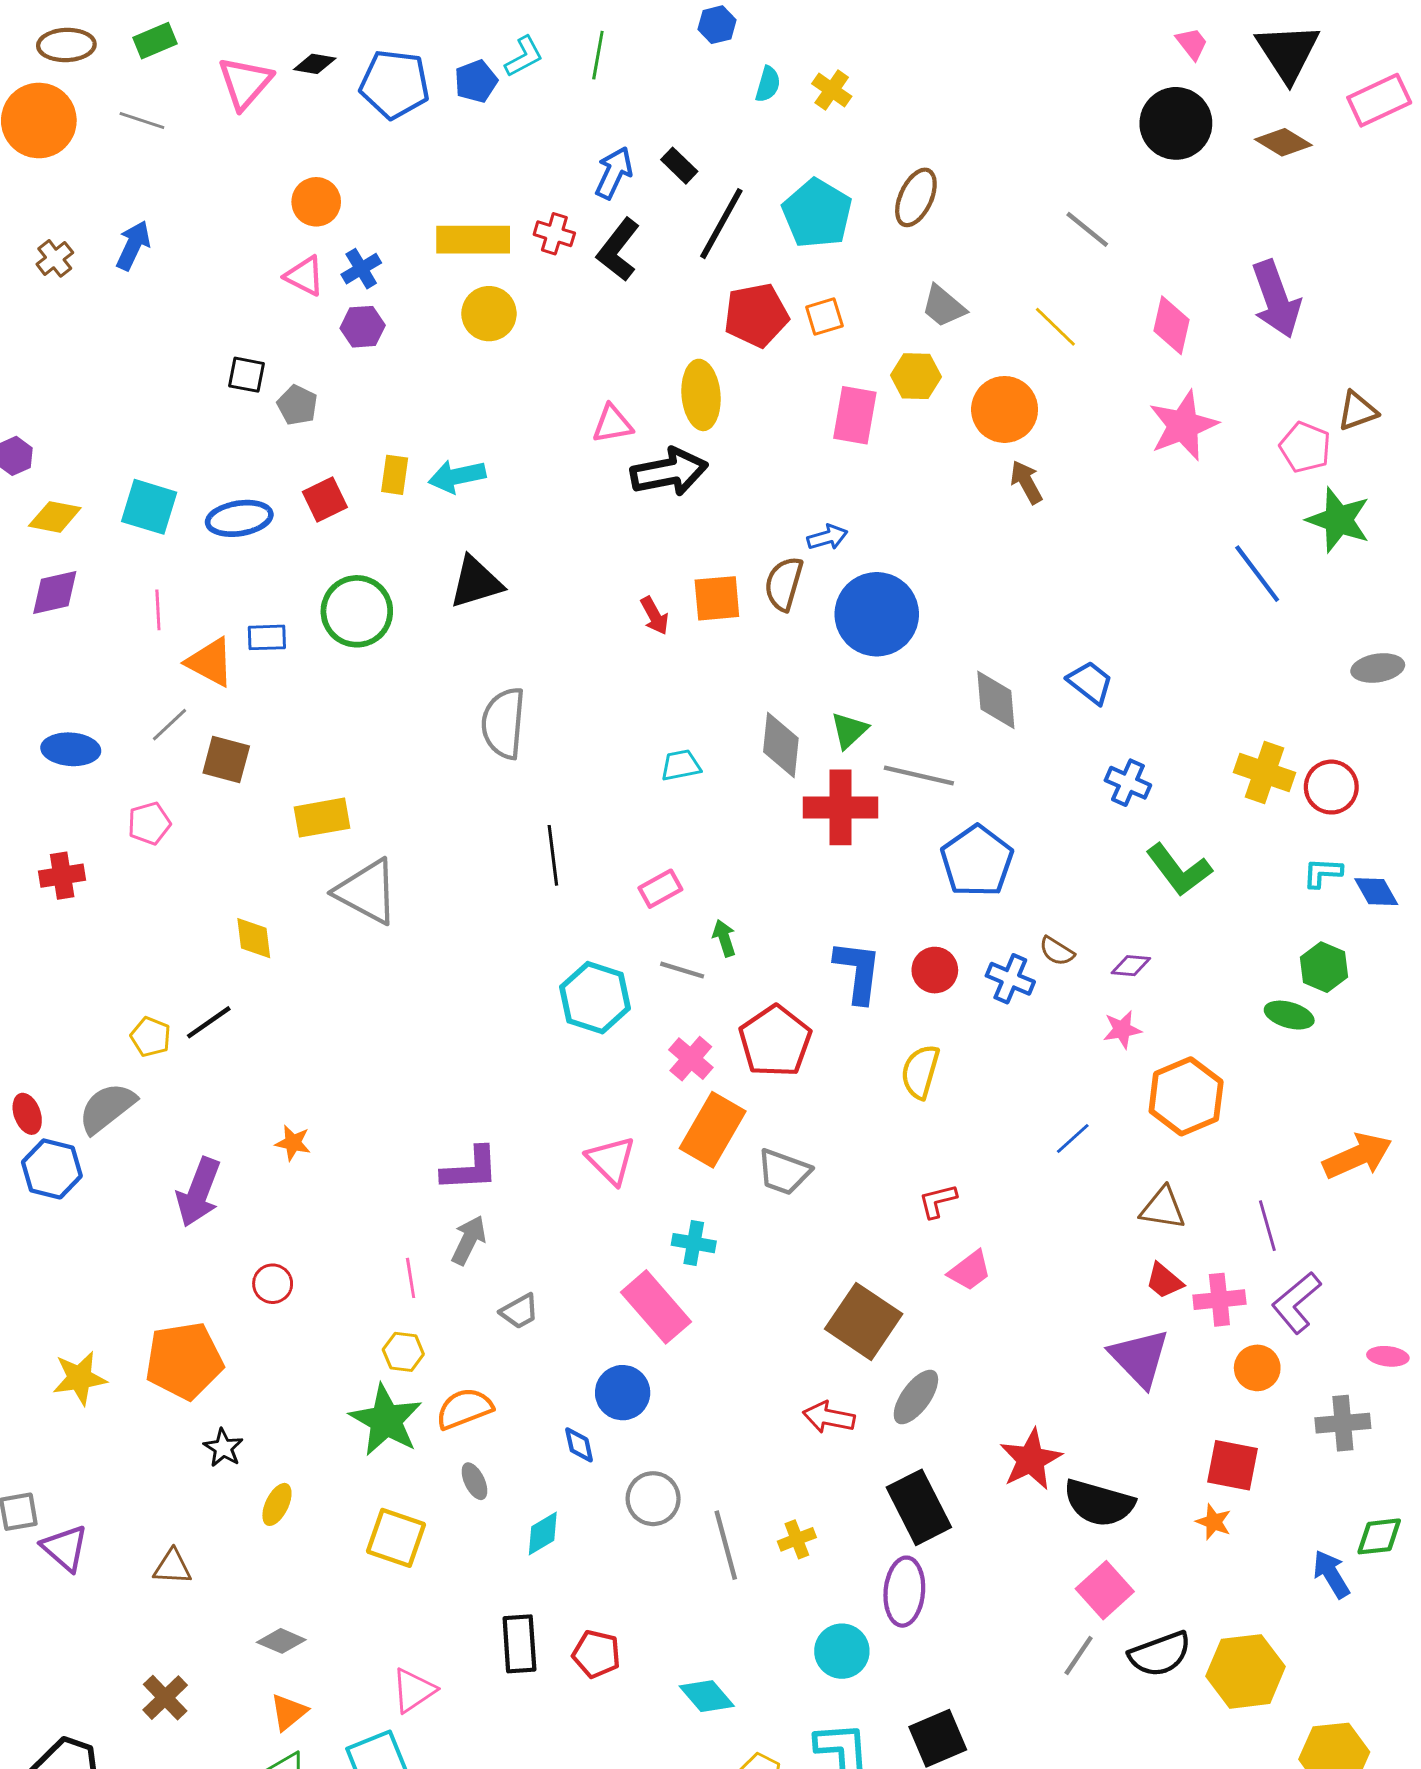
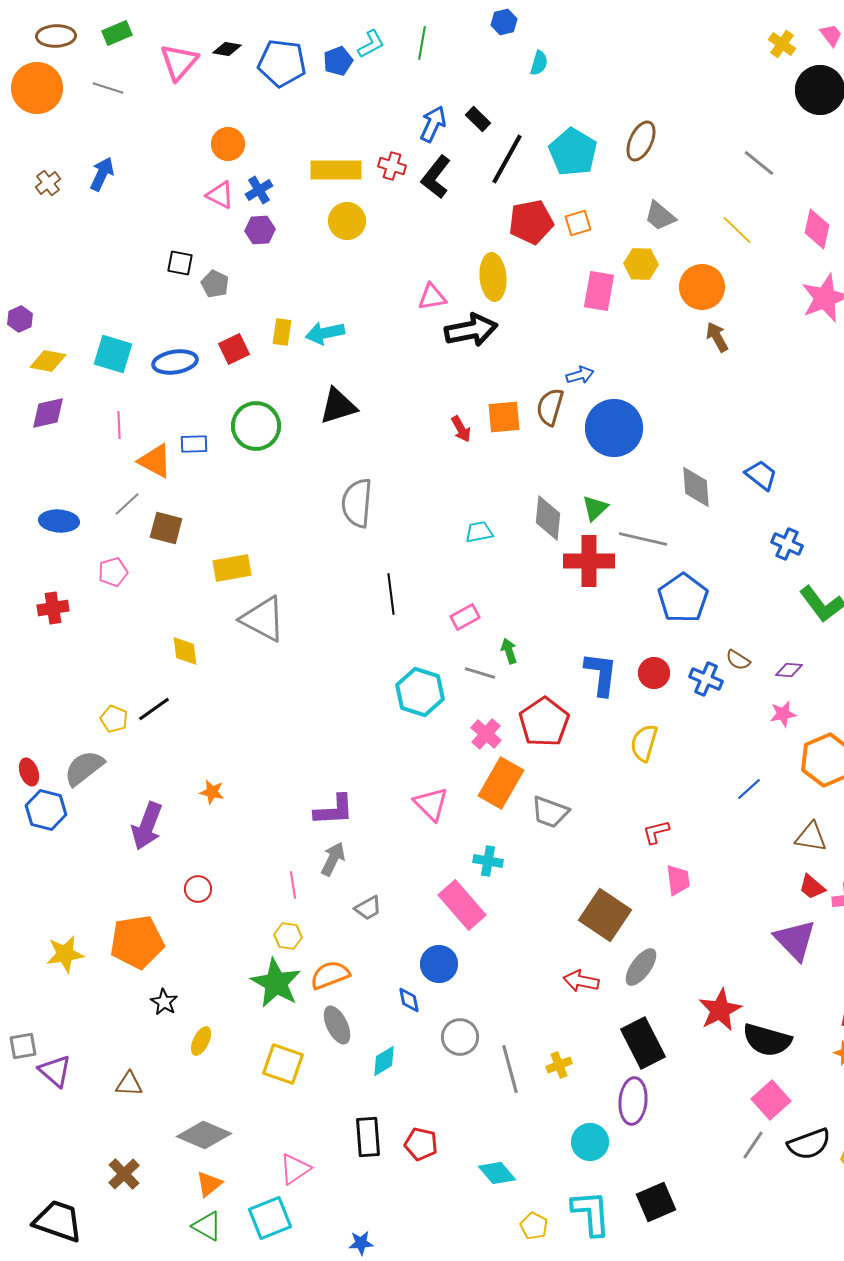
yellow cross: (832, 90) -> (782, 44), moved
pink trapezoid: (970, 1271) -> (678, 880), turned -60
gray ellipse: (474, 1481) -> (337, 1025), size x1.5
gray diamond: (281, 1641) -> (204, 1135), size x1.6

